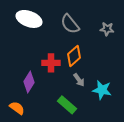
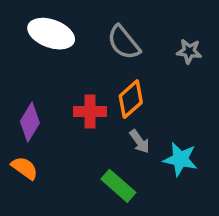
purple diamond: (29, 82) -> (30, 122), moved
orange semicircle: (17, 108) -> (25, 168), moved

